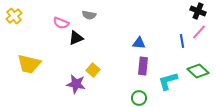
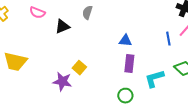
gray semicircle: (89, 15) -> (87, 13), moved, turned 96
pink semicircle: (61, 23) -> (37, 13), moved
black triangle: (76, 38) -> (62, 27), moved

